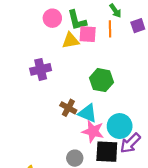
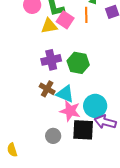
pink square: (88, 34) -> (65, 20), turned 30
purple cross: (41, 69) -> (51, 60), moved
purple arrow: (130, 143) -> (105, 122), turned 60

